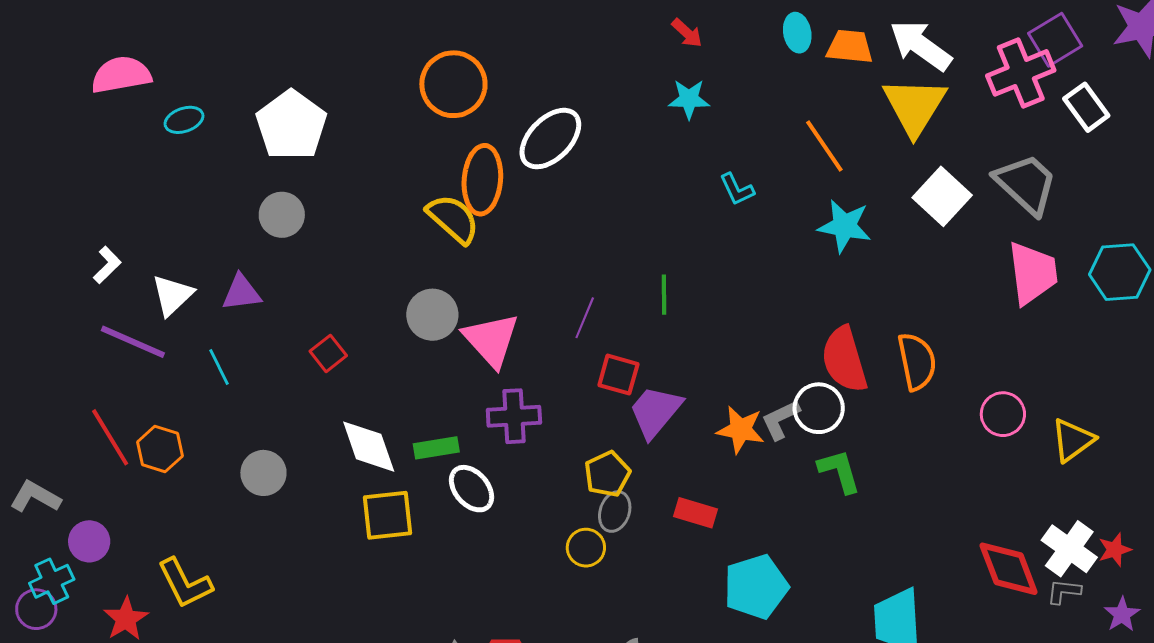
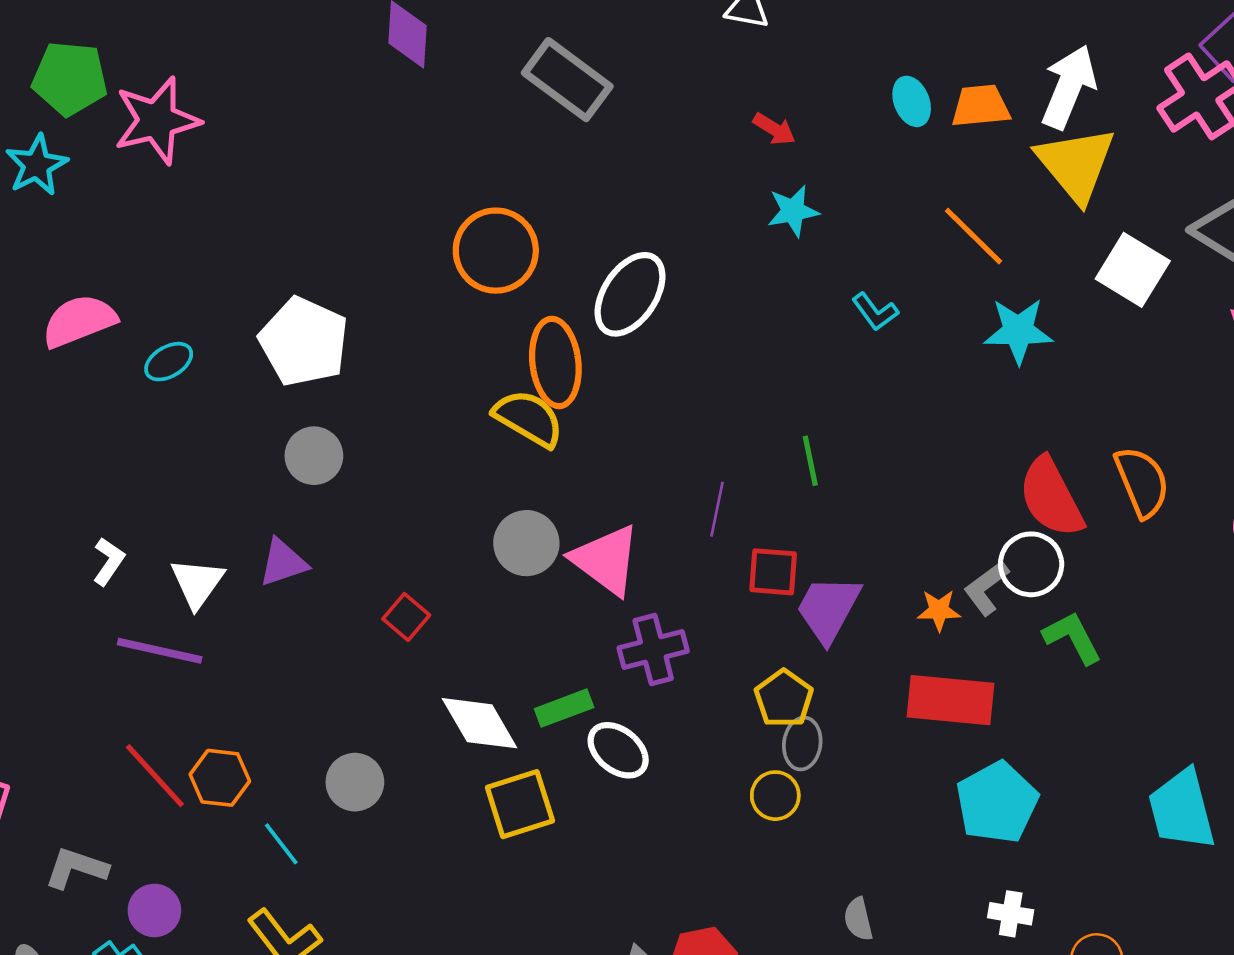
white arrow: (921, 45) -> (1069, 87), turned 88
cyan line: (219, 367) -> (281, 844), moved
orange star: (741, 430) -> (939, 610), size x0.7
red rectangle: (695, 513) -> (950, 700), moved, size x1.6

